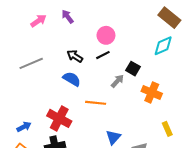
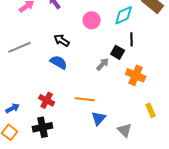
cyan diamond: (163, 46) -> (124, 15), moved
black line: (103, 55) -> (132, 39), moved, turned -64
orange line: (96, 103) -> (85, 99), moved
red cross: (59, 118) -> (47, 100), size x0.7

